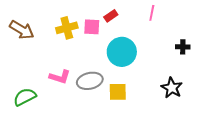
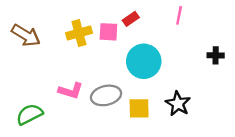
black star: (172, 88) -> (178, 104), moved

